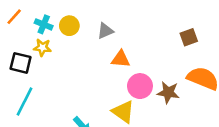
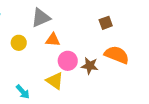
yellow circle: (69, 26) -> (19, 43), moved
gray triangle: (105, 31) -> (41, 18), size x1.5

